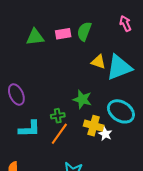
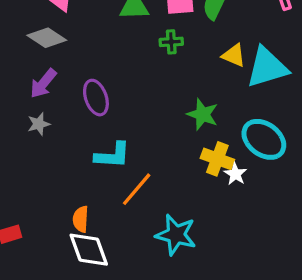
green cross: (58, 116) -> (171, 42), moved
orange line: (59, 134) -> (137, 189), moved

